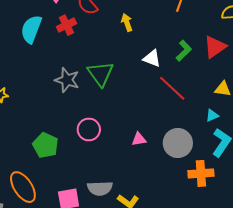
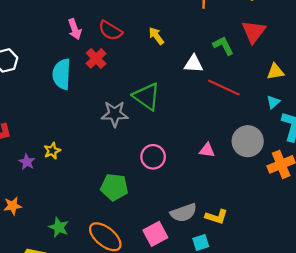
green L-shape: (184, 51) -> (223, 46), turned -55
pink triangle: (139, 139) -> (207, 150), turned 35

